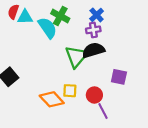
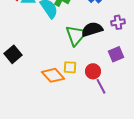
purple cross: (93, 30) -> (118, 22), moved
purple square: (119, 77) -> (116, 54), turned -35

